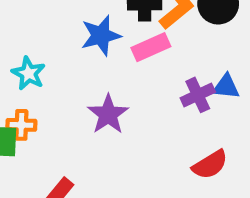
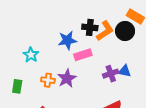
pink rectangle: (151, 47) -> (83, 55), moved
orange cross: (21, 125) -> (48, 80), moved

